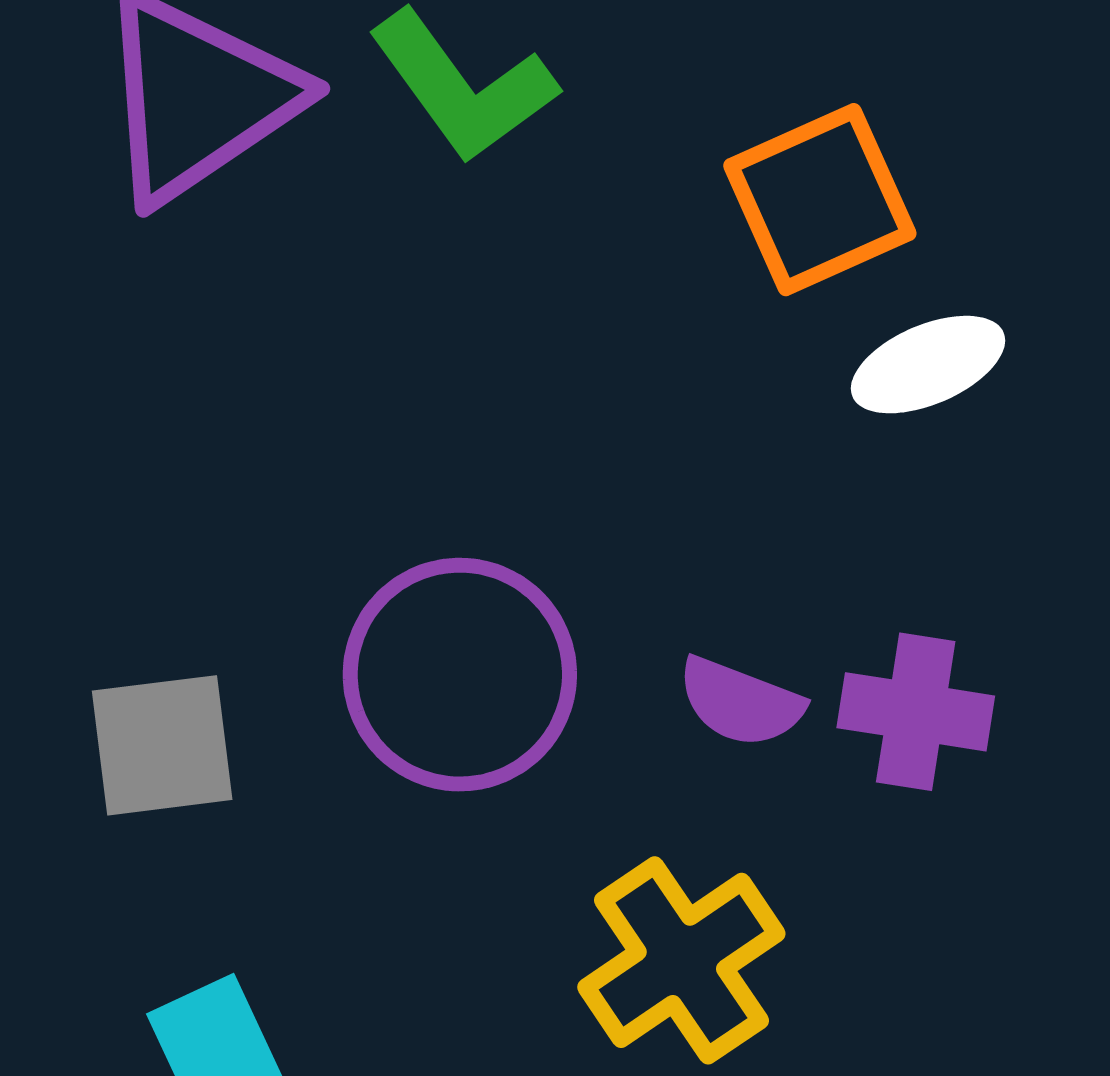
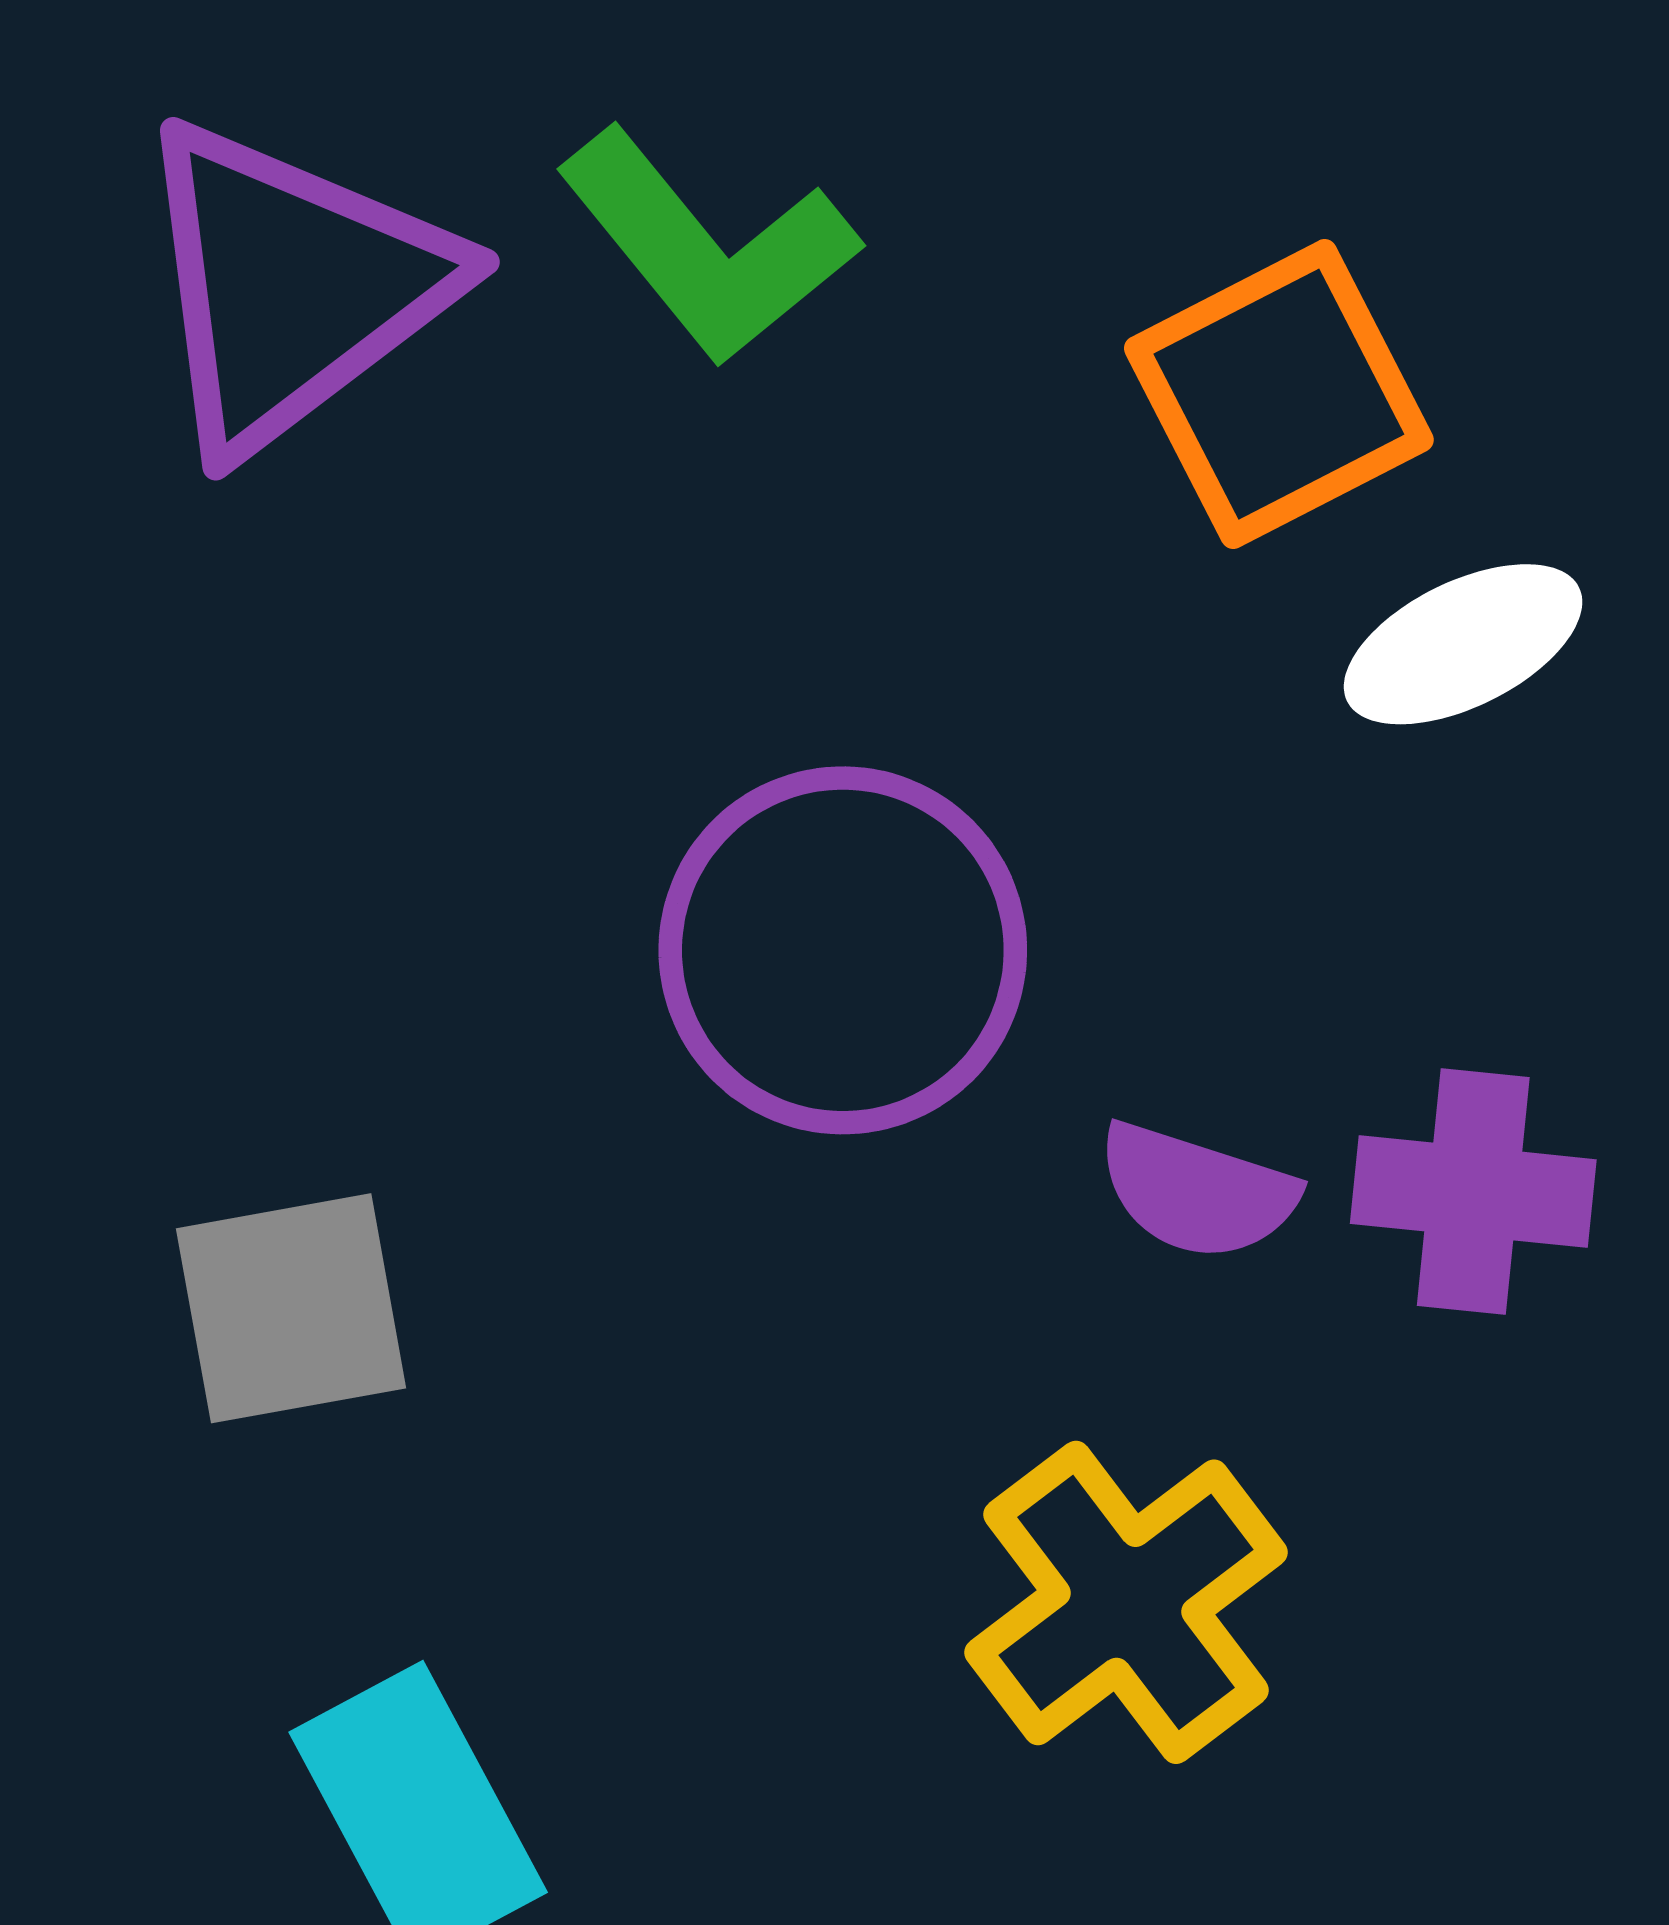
purple circle: (460, 675) -> (843, 950), moved

